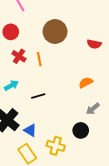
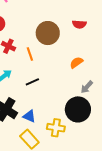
brown circle: (55, 32) -> (48, 33), moved
orange line: (39, 59) -> (30, 54), moved
black circle: (81, 130) -> (78, 109), size x1.6

